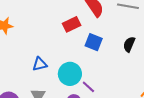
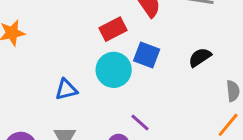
black semicircle: (129, 44) -> (200, 57), turned 35
cyan circle: (70, 74) -> (114, 70), moved

